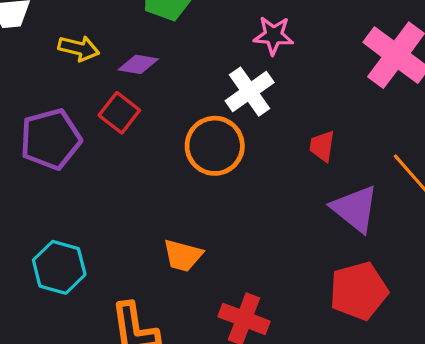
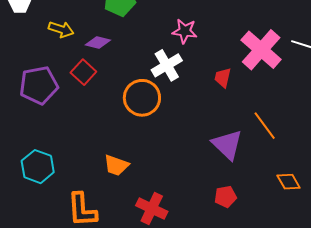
red trapezoid: (322, 146) -> (223, 78), moved
red pentagon: (359, 291) -> (225, 197), size x0.6

